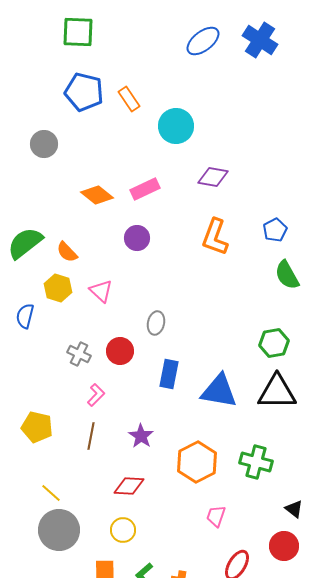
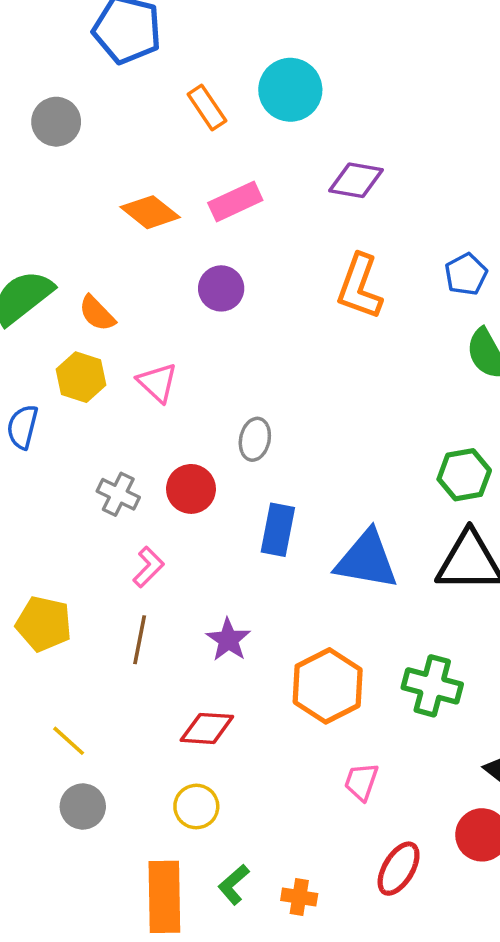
orange rectangle: (129, 99) -> (207, 108), moved
gray circle: (59, 530) -> (83, 807), size x0.6

